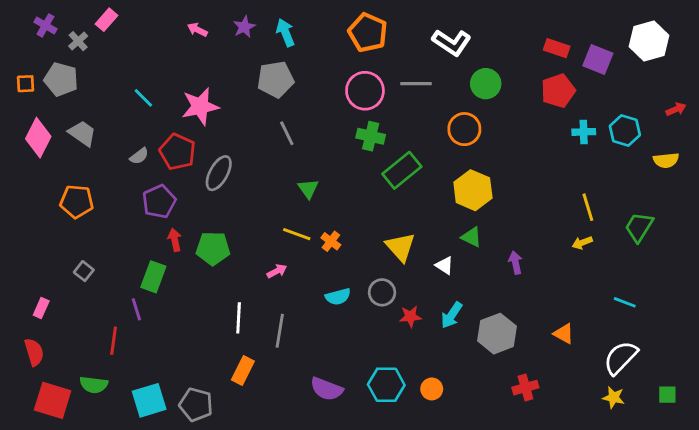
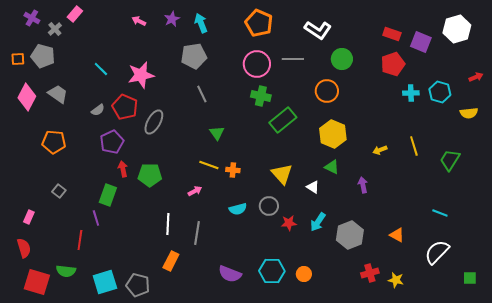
orange cross: (331, 241) -> (233, 170), turned -32
yellow arrow: (582, 243) -> (380, 150), moved
yellow star: (613, 397) -> (396, 280), moved

